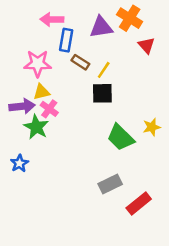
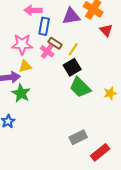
black square: (102, 93) -> (72, 67), turned -30
pink cross: (49, 109) -> (47, 51), moved
green trapezoid: (121, 137) -> (80, 87), moved

